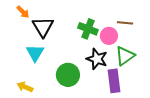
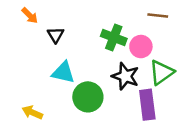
brown line: (125, 23) -> (158, 16), moved
black triangle: (43, 27) -> (56, 35), size x0.6
cyan triangle: (35, 53) -> (63, 72), moved, turned -48

